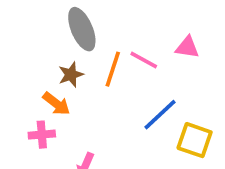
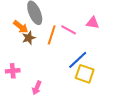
orange arrow: (56, 104) -> (21, 27), moved
yellow square: (195, 140) -> (85, 74), moved

